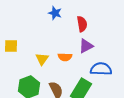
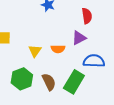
red semicircle: (82, 24) -> (87, 16), moved

